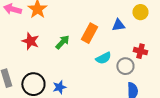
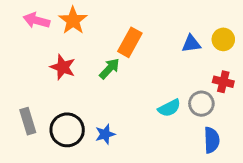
yellow circle: (140, 12) -> (223, 39), moved
orange rectangle: (89, 33) -> (130, 42), moved
cyan semicircle: (103, 58) -> (169, 108), moved

